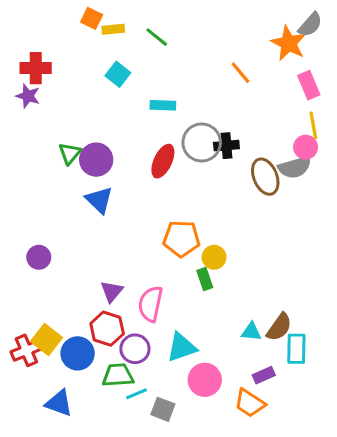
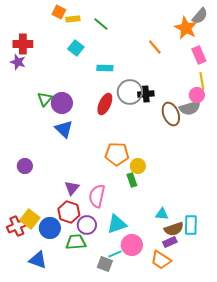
brown semicircle: (279, 327) -> (174, 229), moved, turned 36
cyan line: (137, 394) -> (115, 254), moved

